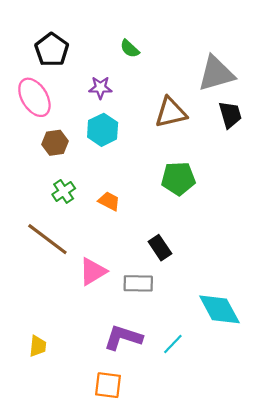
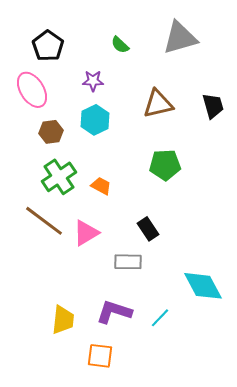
gray triangle: (216, 74) -> (180, 38), moved
green cross: (64, 191) -> (59, 177), size x1.6
pink triangle: (93, 272) -> (86, 233), moved
yellow trapezoid: (38, 346) -> (63, 320), moved, size x1.4

